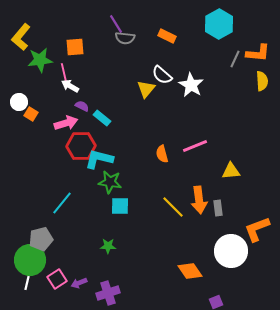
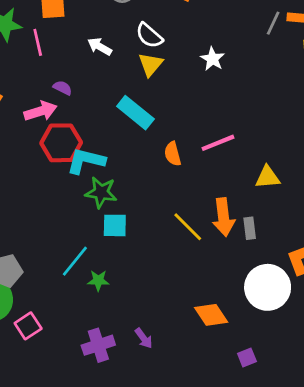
white semicircle: (162, 75) -> (149, 35), moved
white star: (191, 85) -> (213, 59), size x0.7
white arrow: (70, 86) -> (100, 47), moved
cyan rectangle: (102, 118) -> (135, 113), moved, size x1.5
cyan line: (62, 203) -> (75, 261), moved
purple arrow: (79, 283) -> (144, 338), moved, turned -105

